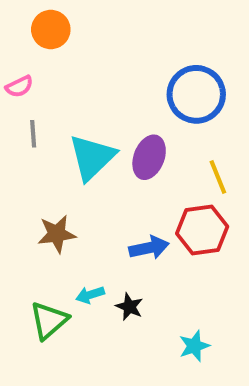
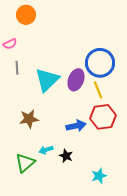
blue circle: (196, 94) -> (100, 63), moved
yellow line: (218, 177) -> (98, 90), moved

